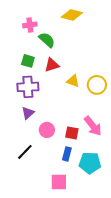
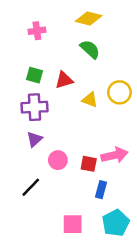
green semicircle: (47, 40) -> (90, 49), moved
yellow circle: (97, 85) -> (119, 92), moved
pink arrow: (93, 126) -> (115, 155), turned -65
blue rectangle: (67, 154) -> (101, 190), moved
cyan pentagon: (90, 163) -> (116, 223), moved, turned -30

